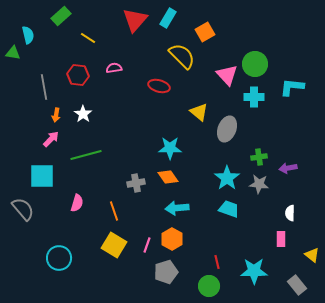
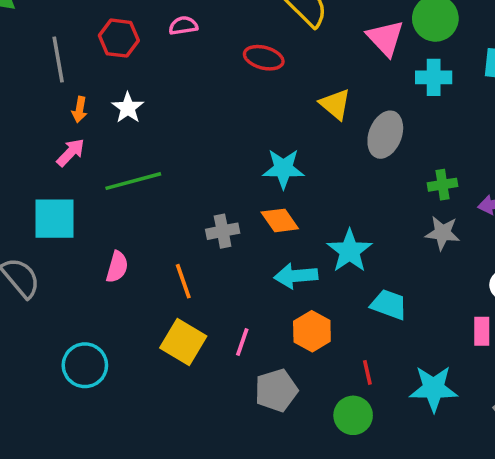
cyan star: (227, 178) -> (350, 251), moved
cyan trapezoid: (229, 209) -> (389, 304), moved
orange hexagon: (172, 239) -> (312, 331), moved

